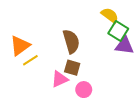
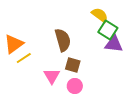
brown square: (72, 68) -> (73, 65), moved
pink triangle: (60, 79) -> (52, 76), turned -36

